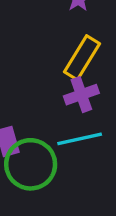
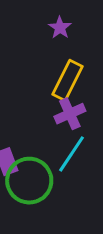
cyan line: (80, 139) -> (72, 154), turned -39

